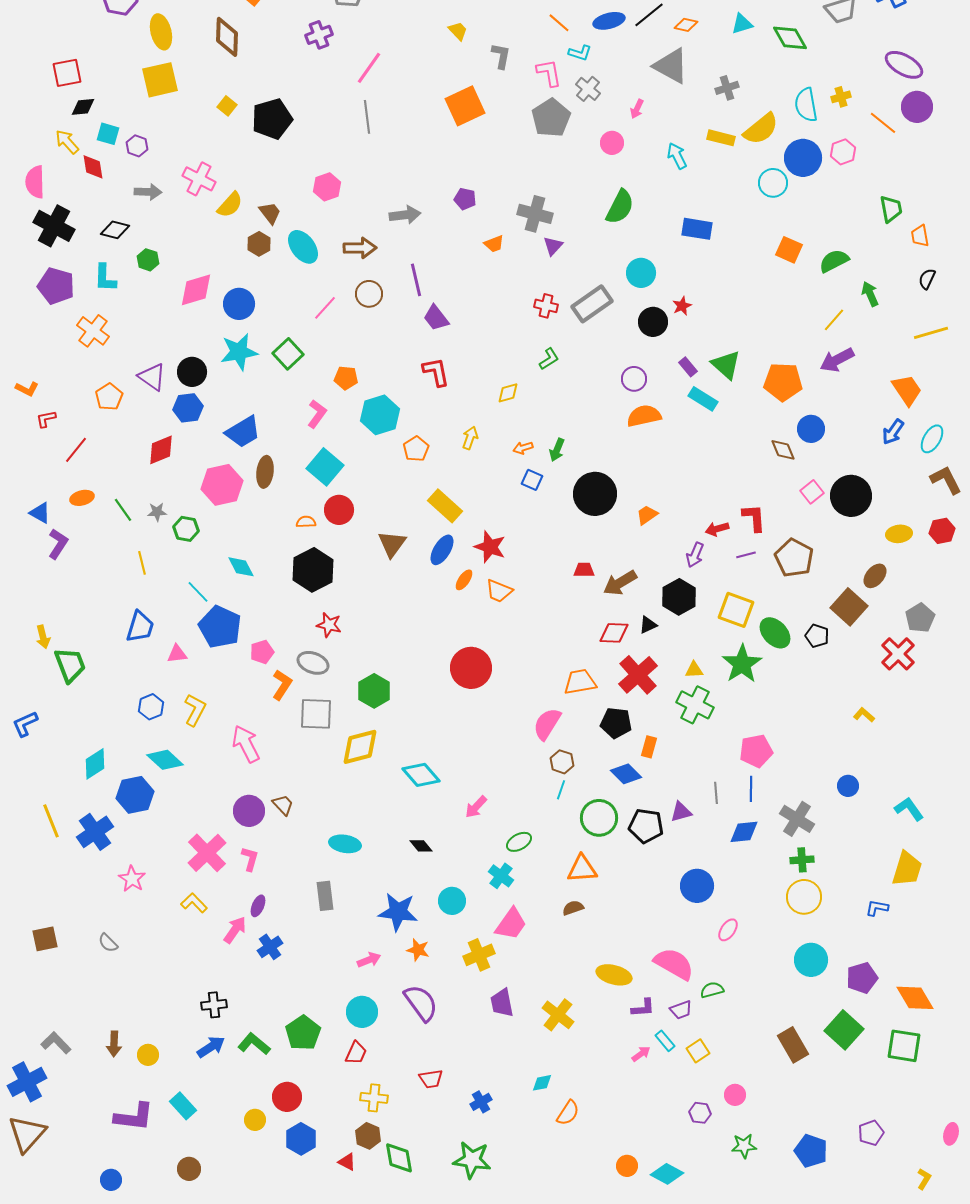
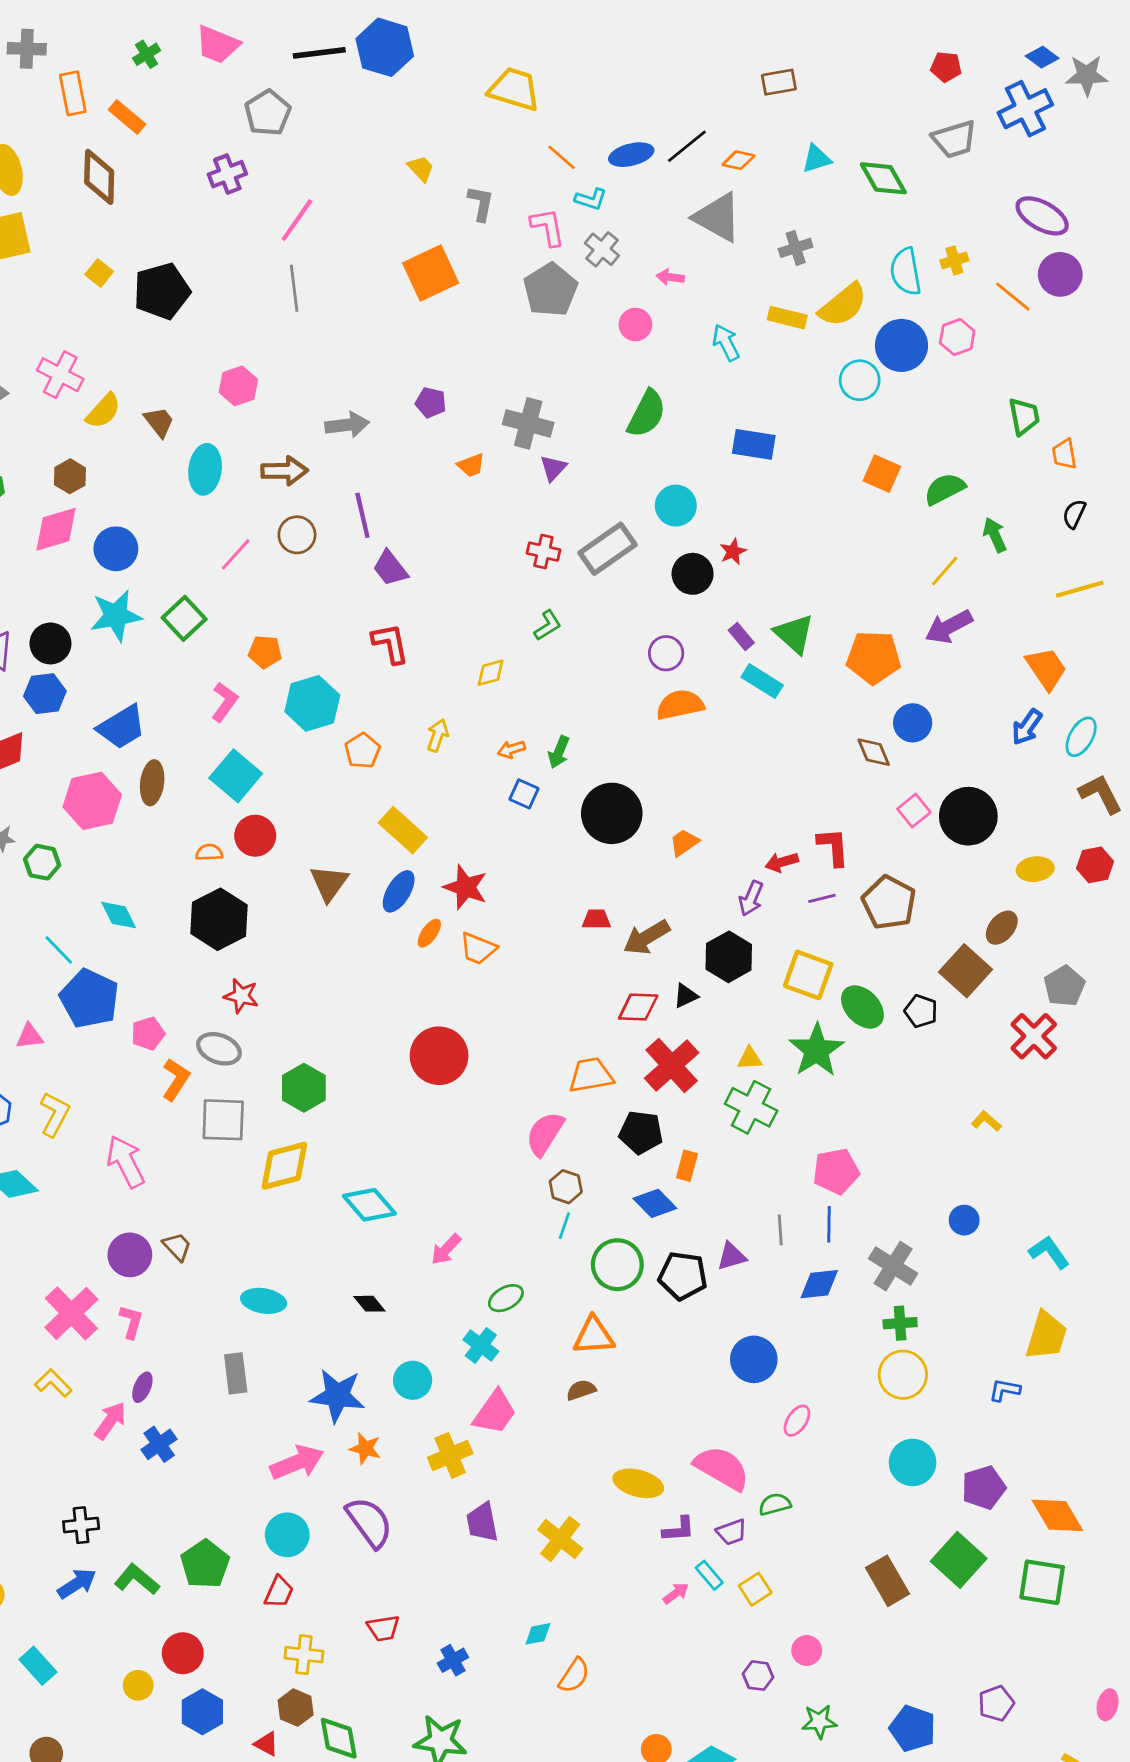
pink arrow: (637, 109) -> (670, 277), turned 72
brown hexagon: (259, 244) -> (70, 476), moved
cyan ellipse: (303, 247) -> (205, 469), turned 44
pink arrow: (369, 960) -> (297, 1462), size x1.6

